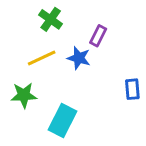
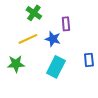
purple rectangle: (98, 36) -> (66, 24), turned -32
cyan rectangle: (62, 120) -> (56, 67), moved

